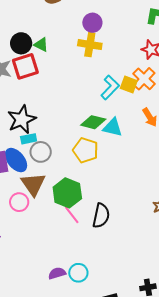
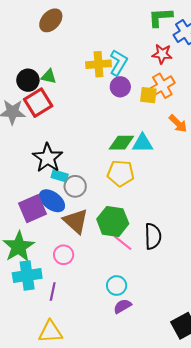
purple circle: (92, 23) -> (120, 87), moved
orange cross: (144, 79) -> (162, 86), turned 30
cyan L-shape: (110, 87) -> (118, 63), moved
cyan rectangle: (29, 139) -> (60, 176), turned 42
pink circle: (19, 202) -> (64, 255), moved
cyan circle: (78, 273) -> (117, 286), moved

